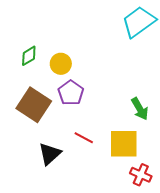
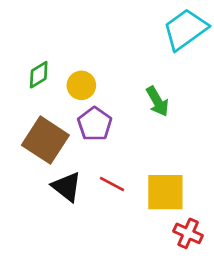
green arrow: (140, 109) -> (157, 101), moved
black triangle: (50, 154) -> (67, 187), moved, turned -40

